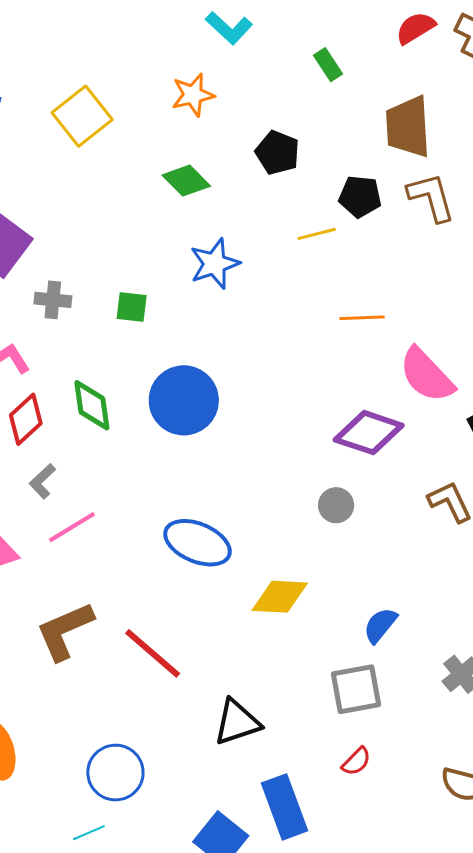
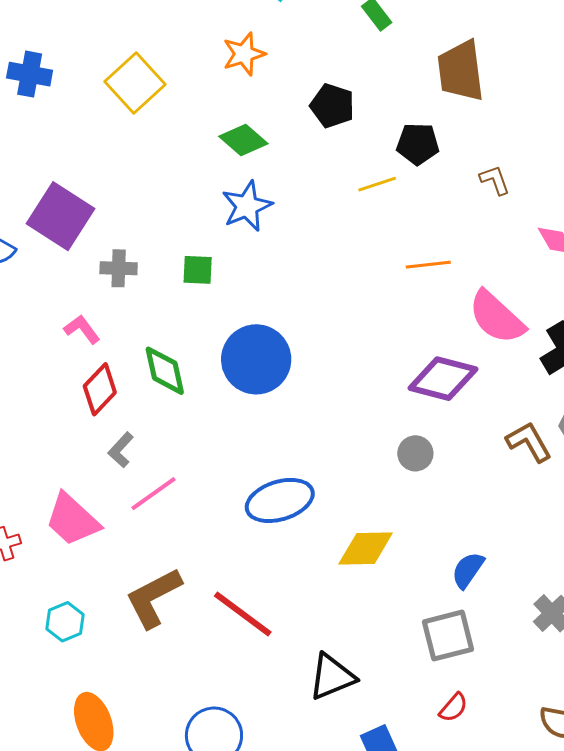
brown L-shape: (431, 197) -> (495, 180), moved, size x0.6
blue star: (215, 264) -> (247, 206), moved
blue ellipse: (197, 543) -> (280, 500), turned -36

